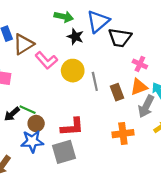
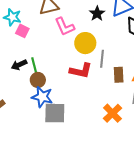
green line: (28, 110) -> (34, 65), turned 35
red L-shape: (72, 127) -> (81, 71), moved
orange cross: (123, 134) -> (113, 113), turned 36
blue star: (32, 141) -> (42, 97), moved

